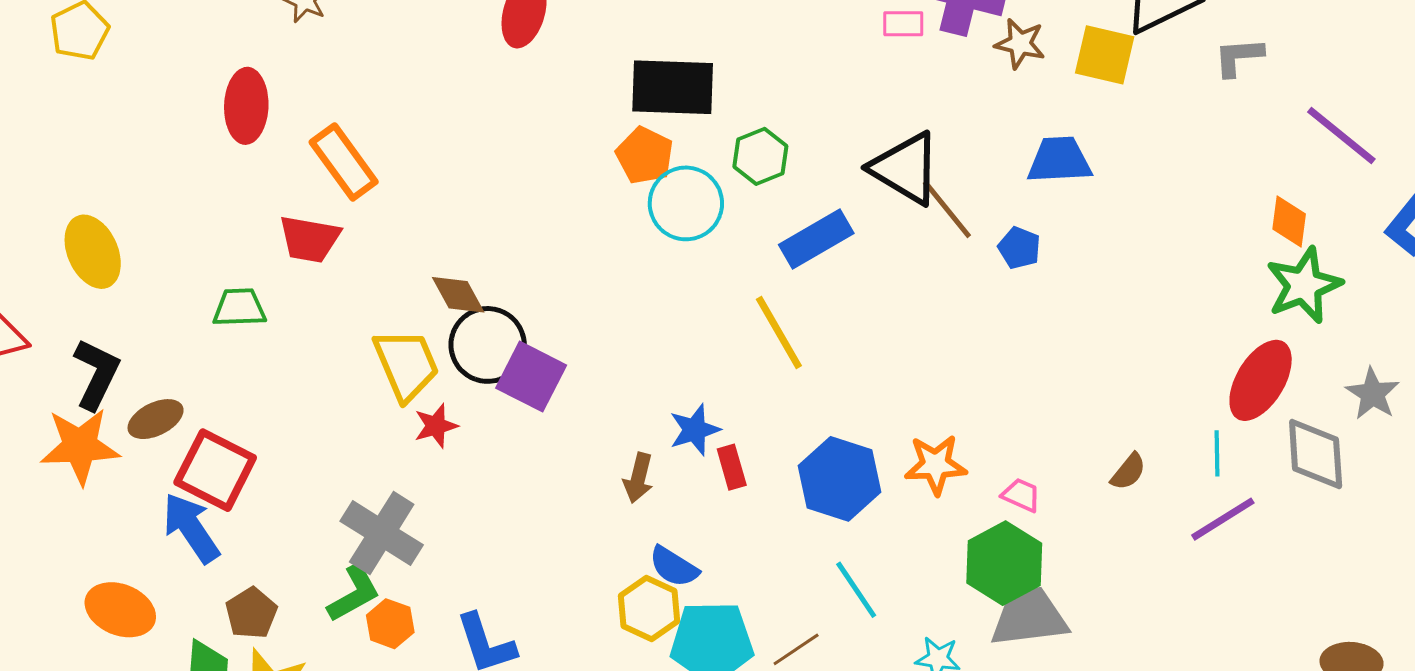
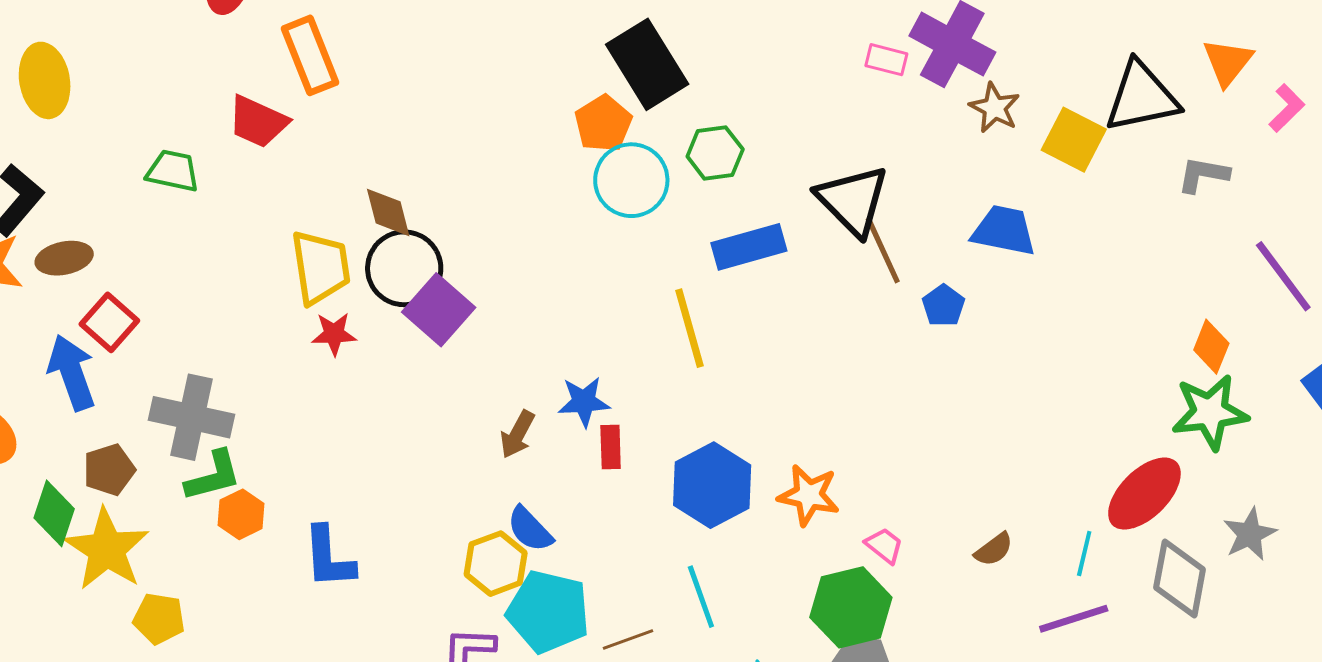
black rectangle: (673, 87) -> (647, 64), turned 42
red square: (215, 470) -> (109, 322), size x0.7
gray cross: (382, 533) -> (191, 417), moved, turned -34

